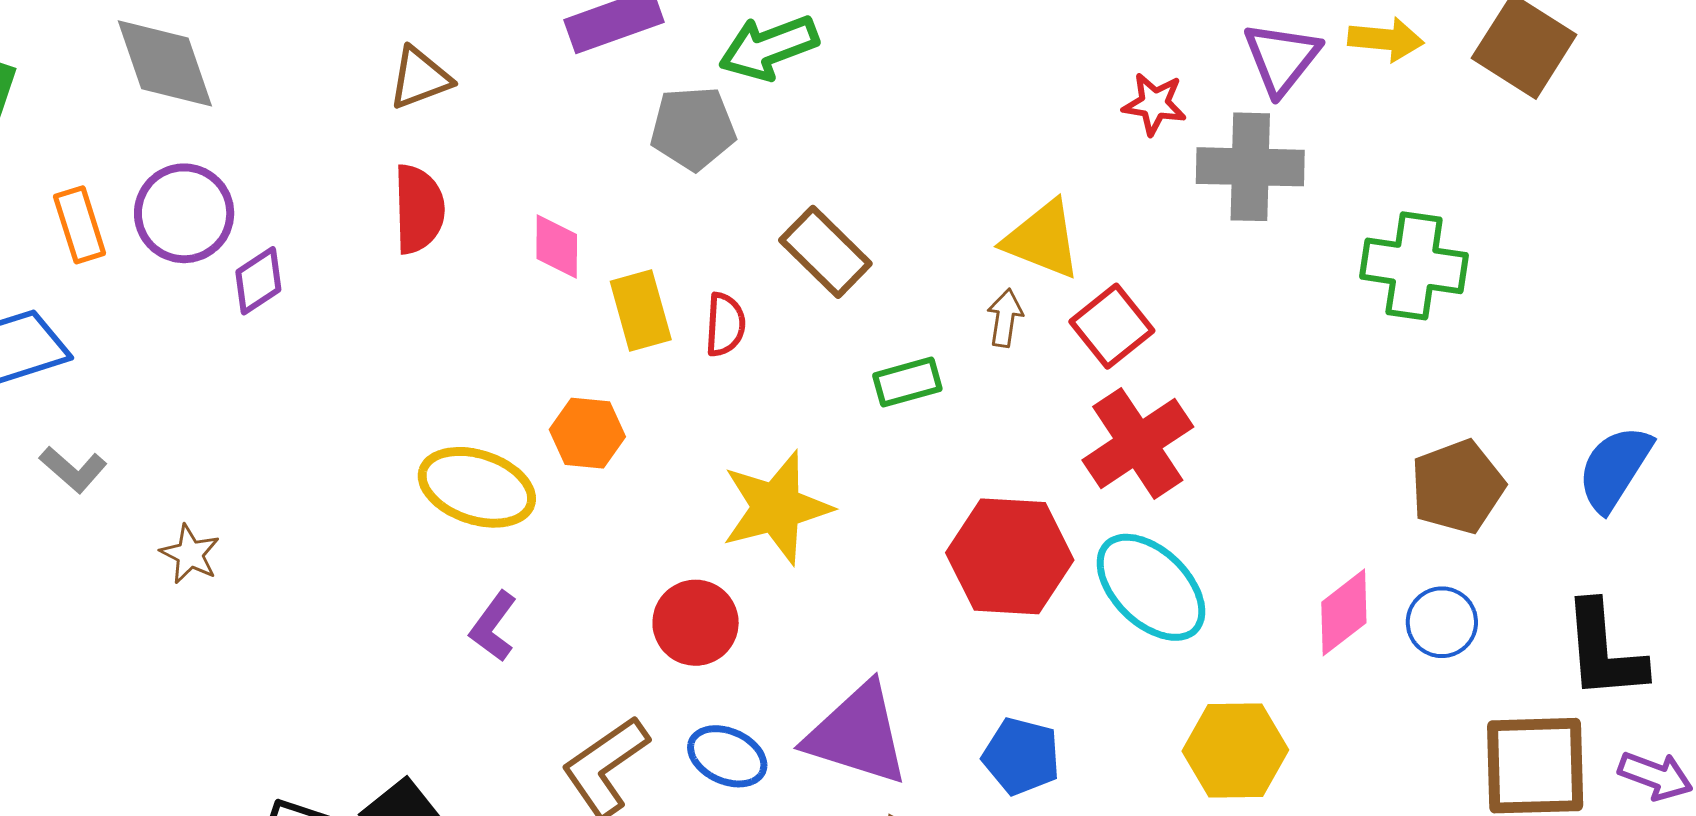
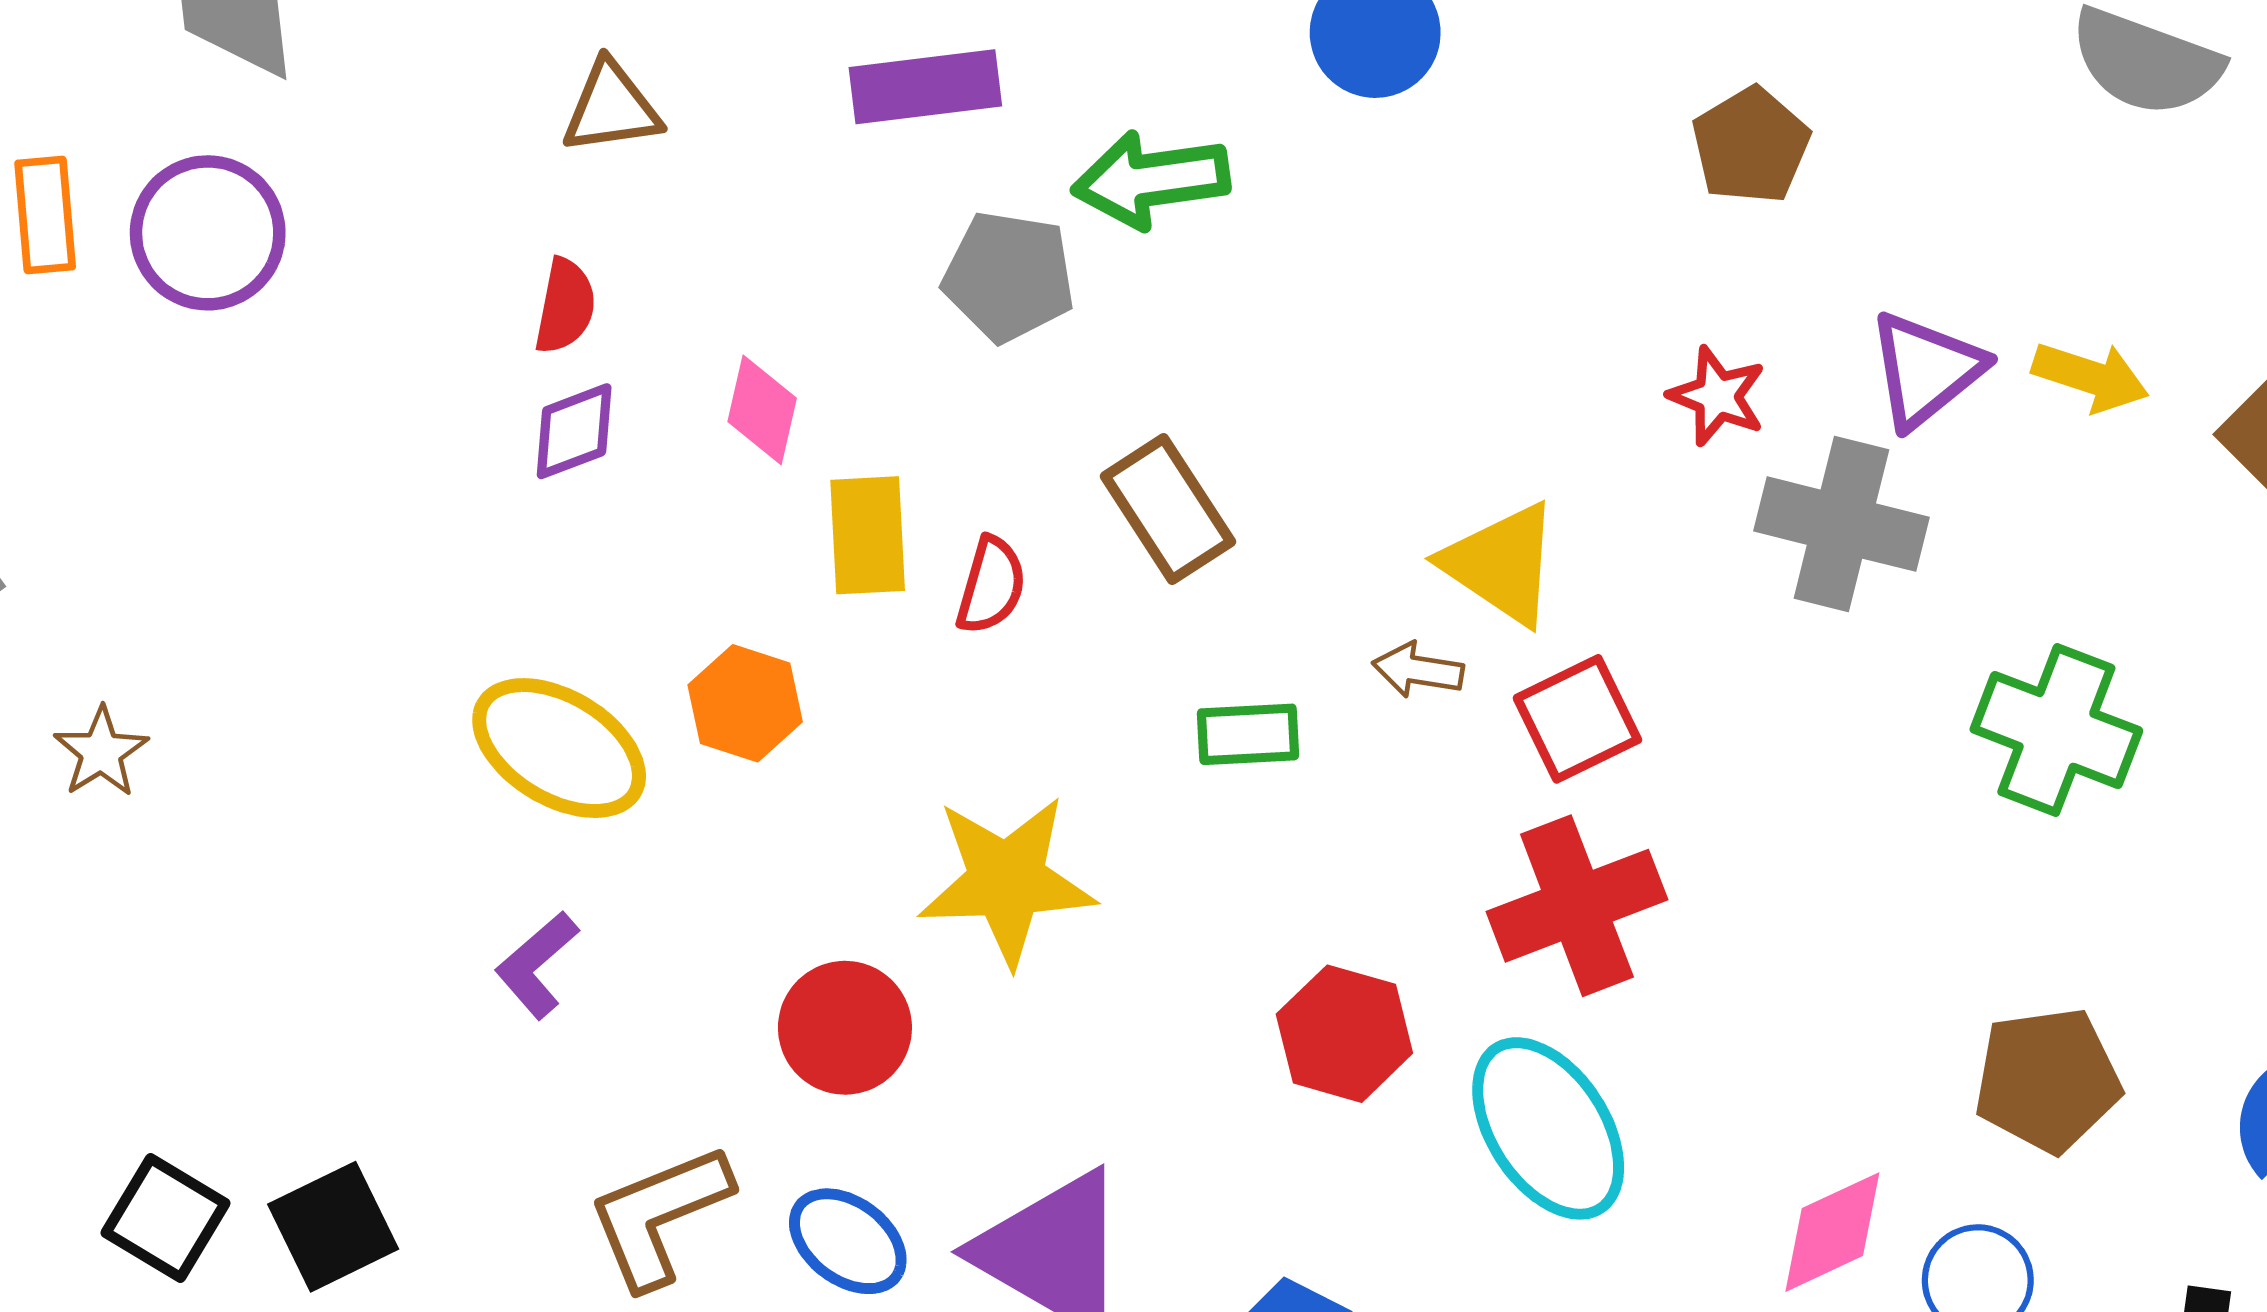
red semicircle: (419, 209) -> (565, 306), size x0.7
purple diamond: (258, 281) -> (574, 431), moved
brown arrow: (1005, 318) -> (1418, 670), turned -102
red hexagon: (1010, 556) -> (1344, 1034), size x0.7

